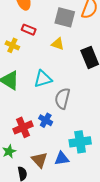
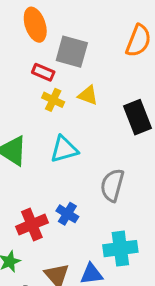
gray square: (65, 17) -> (72, 52), moved
yellow cross: (12, 45) -> (53, 100), moved
gray semicircle: (62, 98) -> (112, 185), moved

